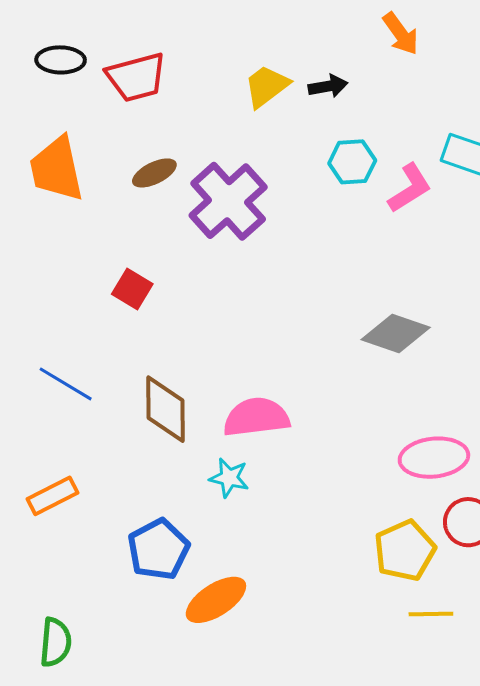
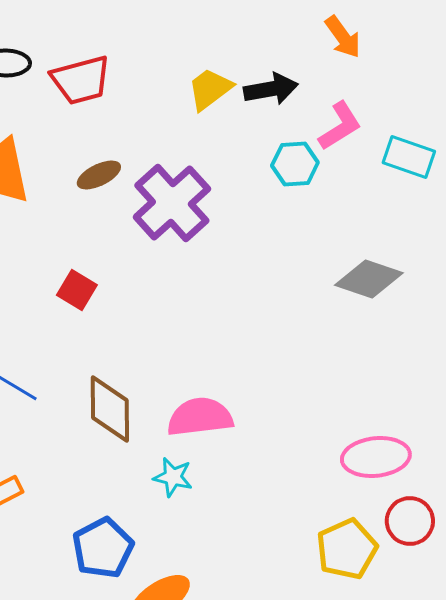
black arrow: (328, 86) -> (271, 89), size x1.4
pink L-shape: (410, 188) -> (340, 126), moved
gray diamond: (396, 333) -> (369, 279), moved

